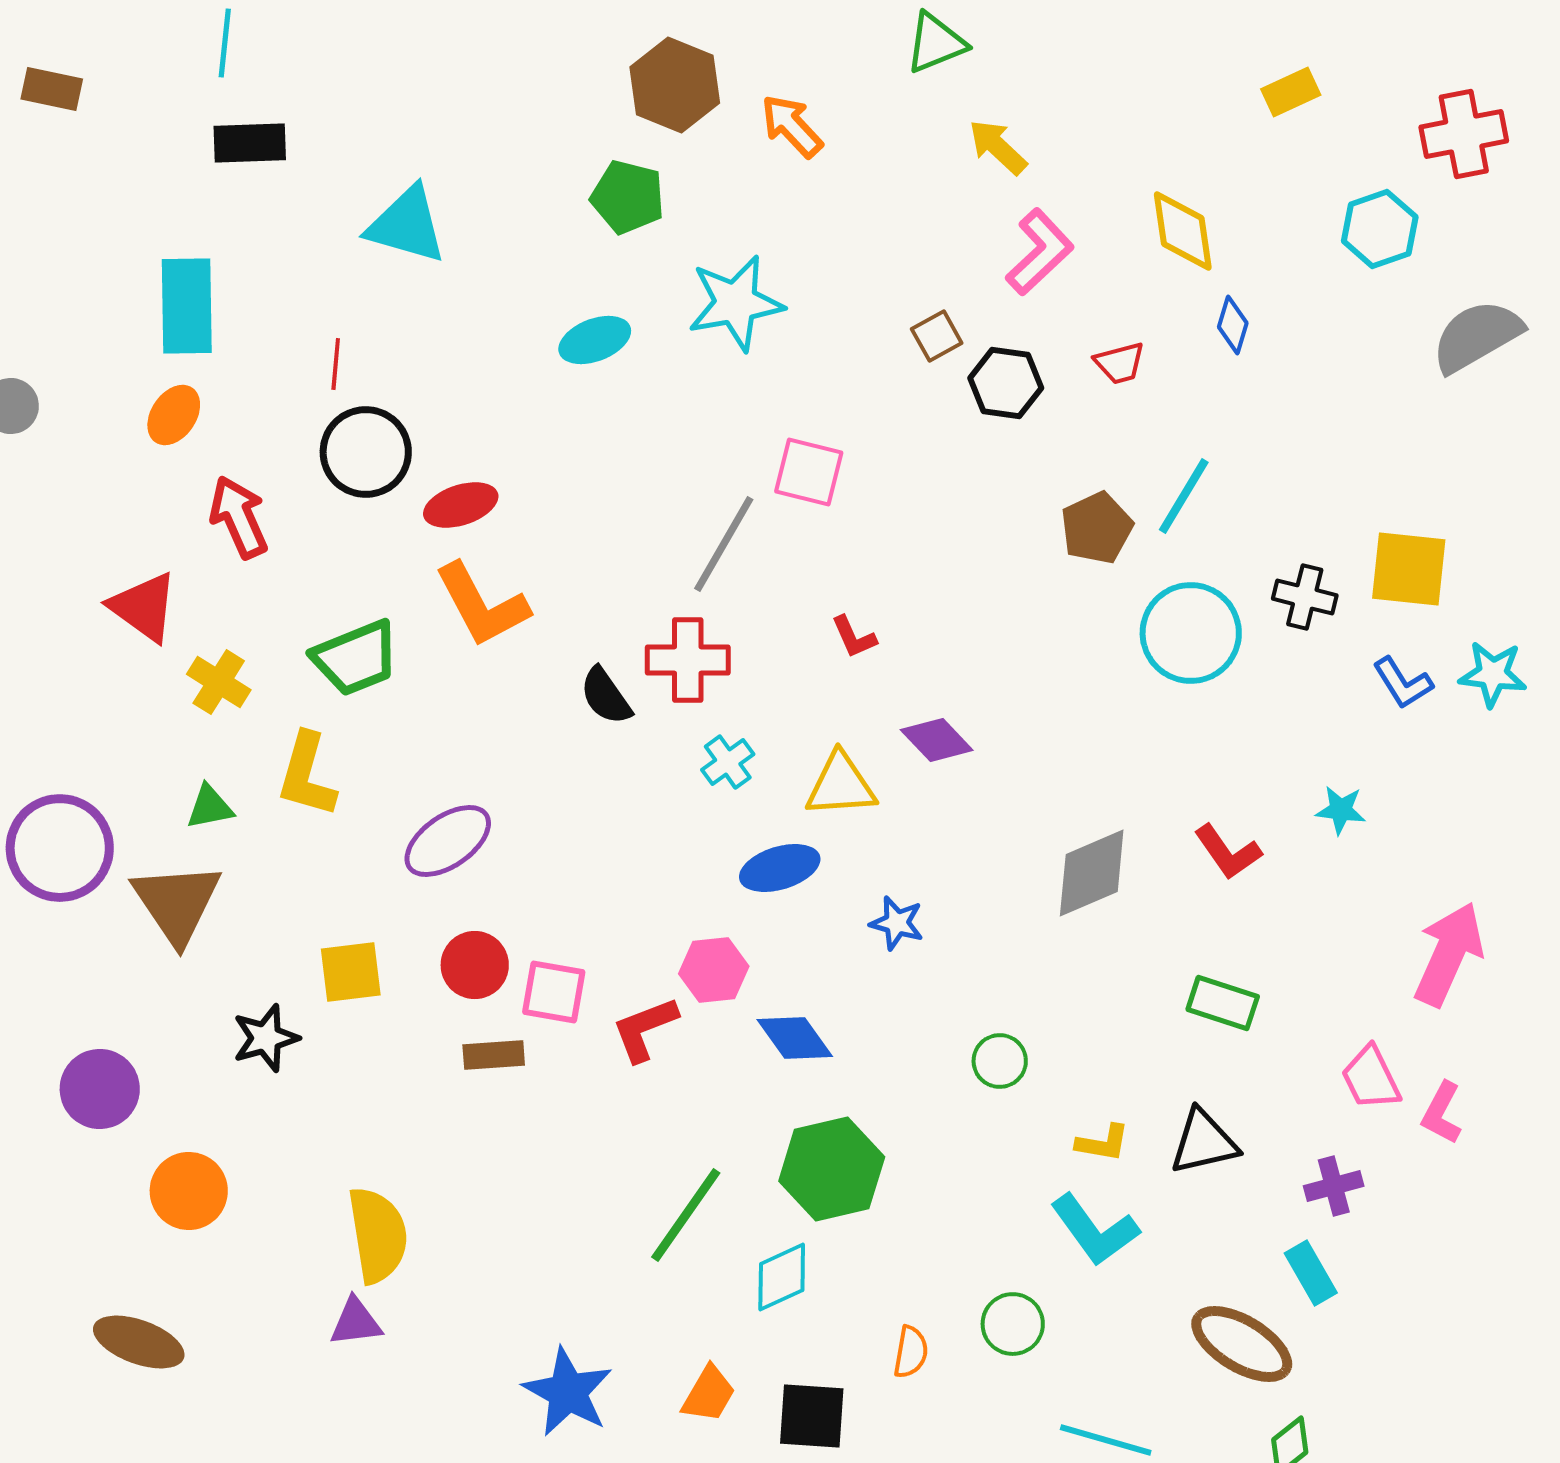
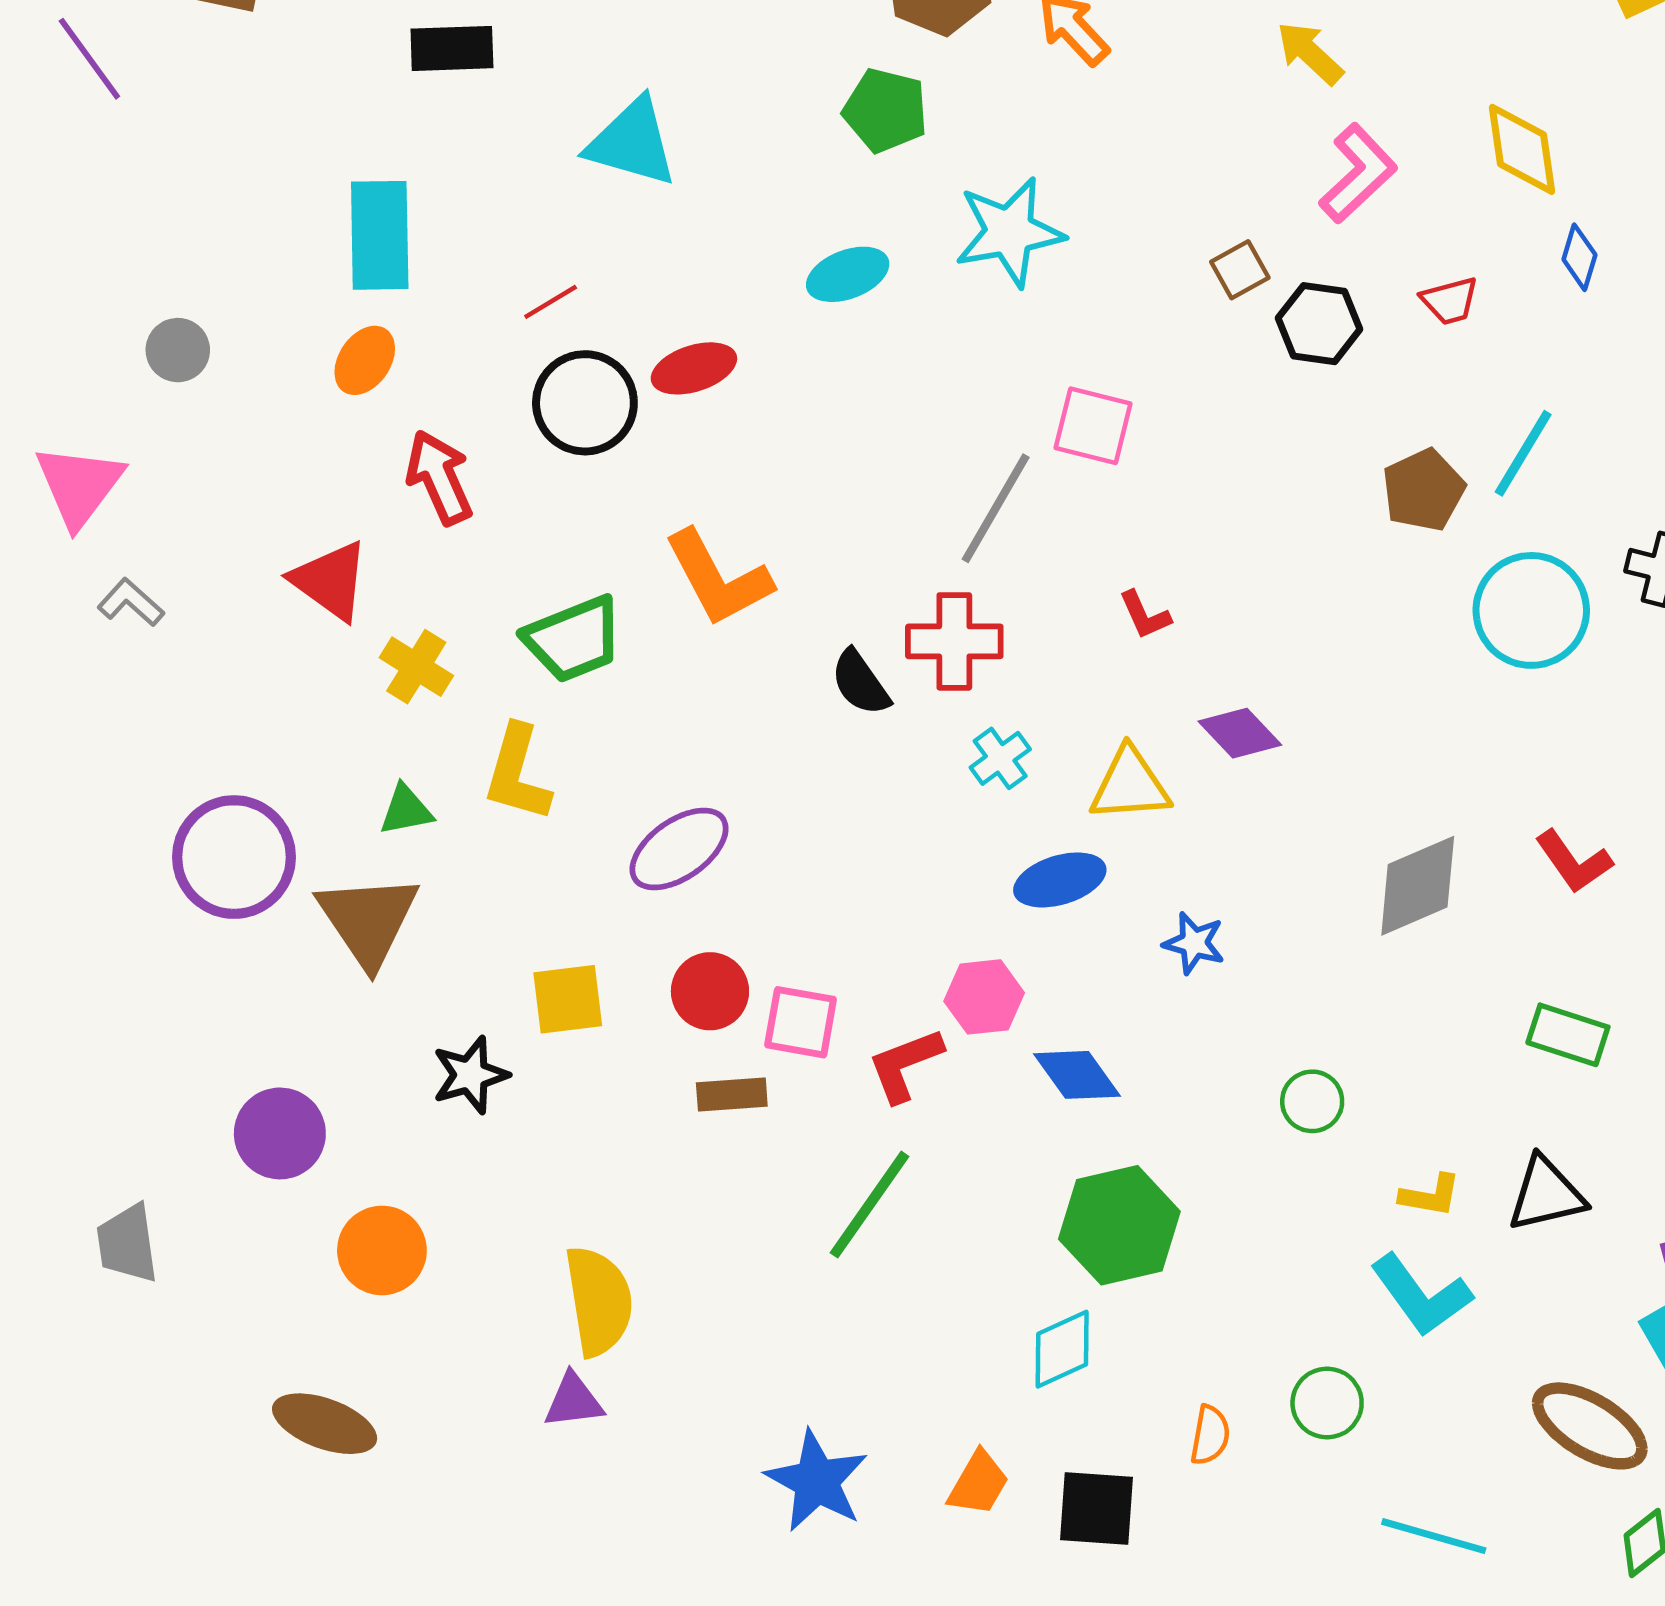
red line: (336, 364) -> (551, 302), turned 54
red ellipse: (461, 505) -> (694, 368), moved
green line: (686, 1215) -> (869, 1205), moved

